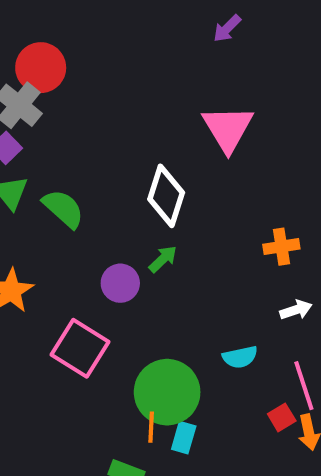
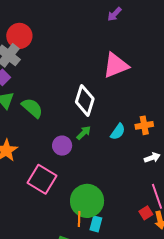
pink triangle: (228, 128) -> (116, 65), turned 40
cyan semicircle: (240, 357) -> (118, 132), moved, turned -42

